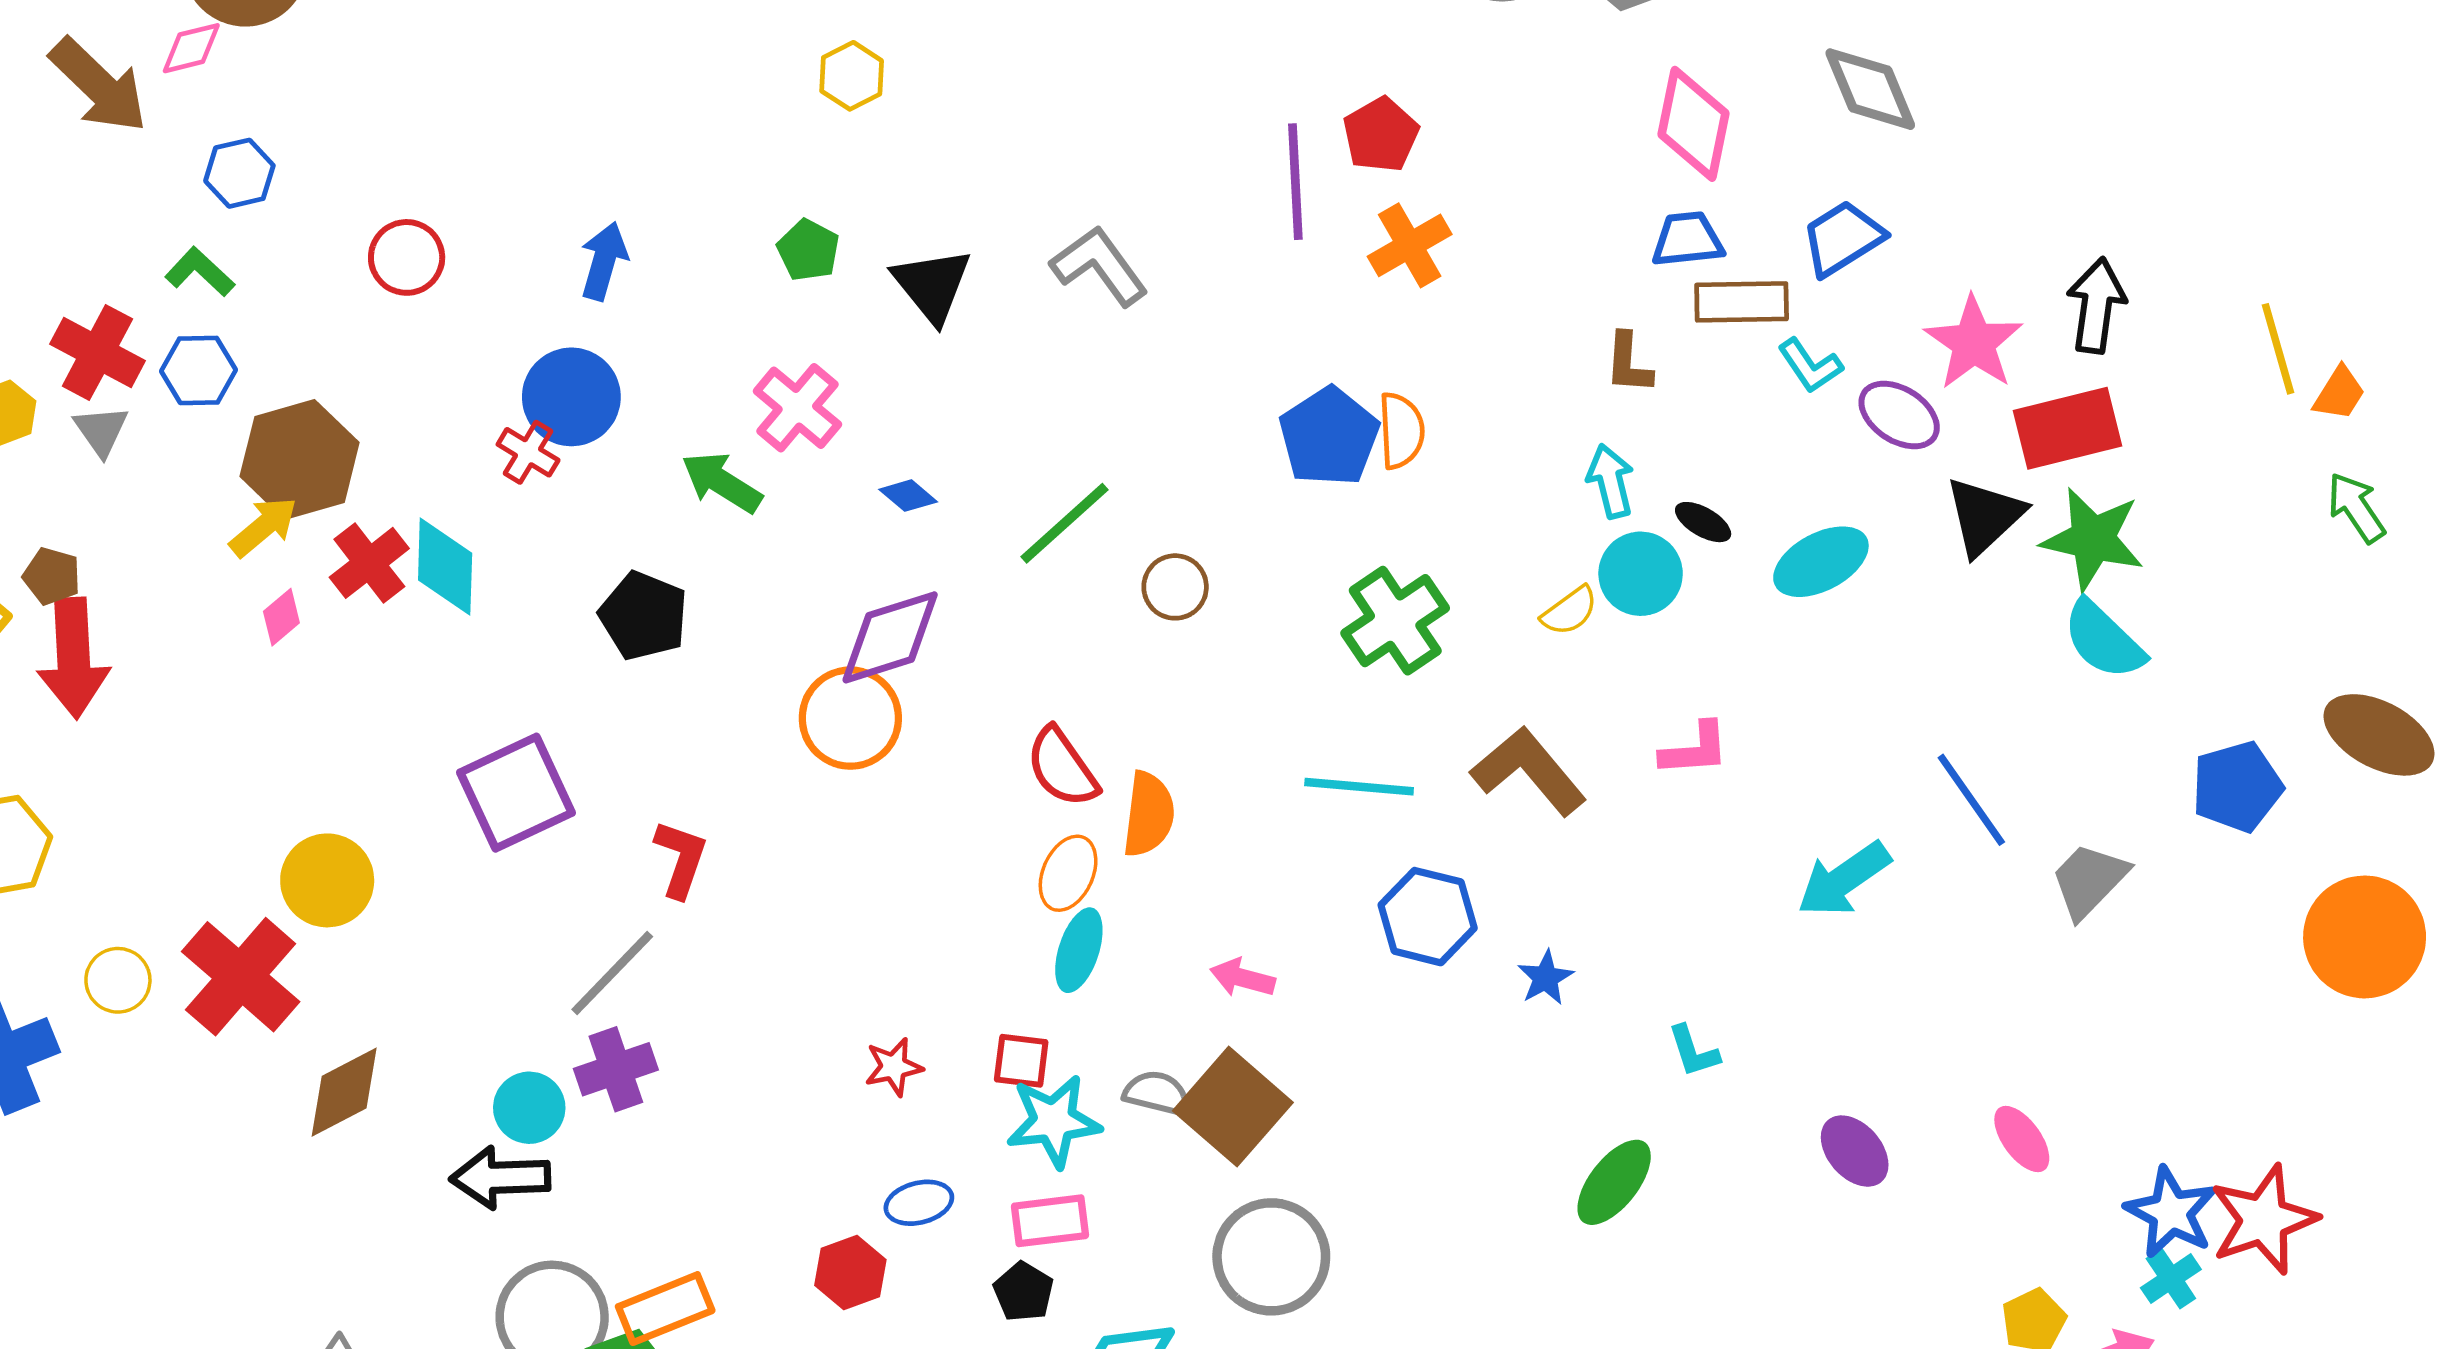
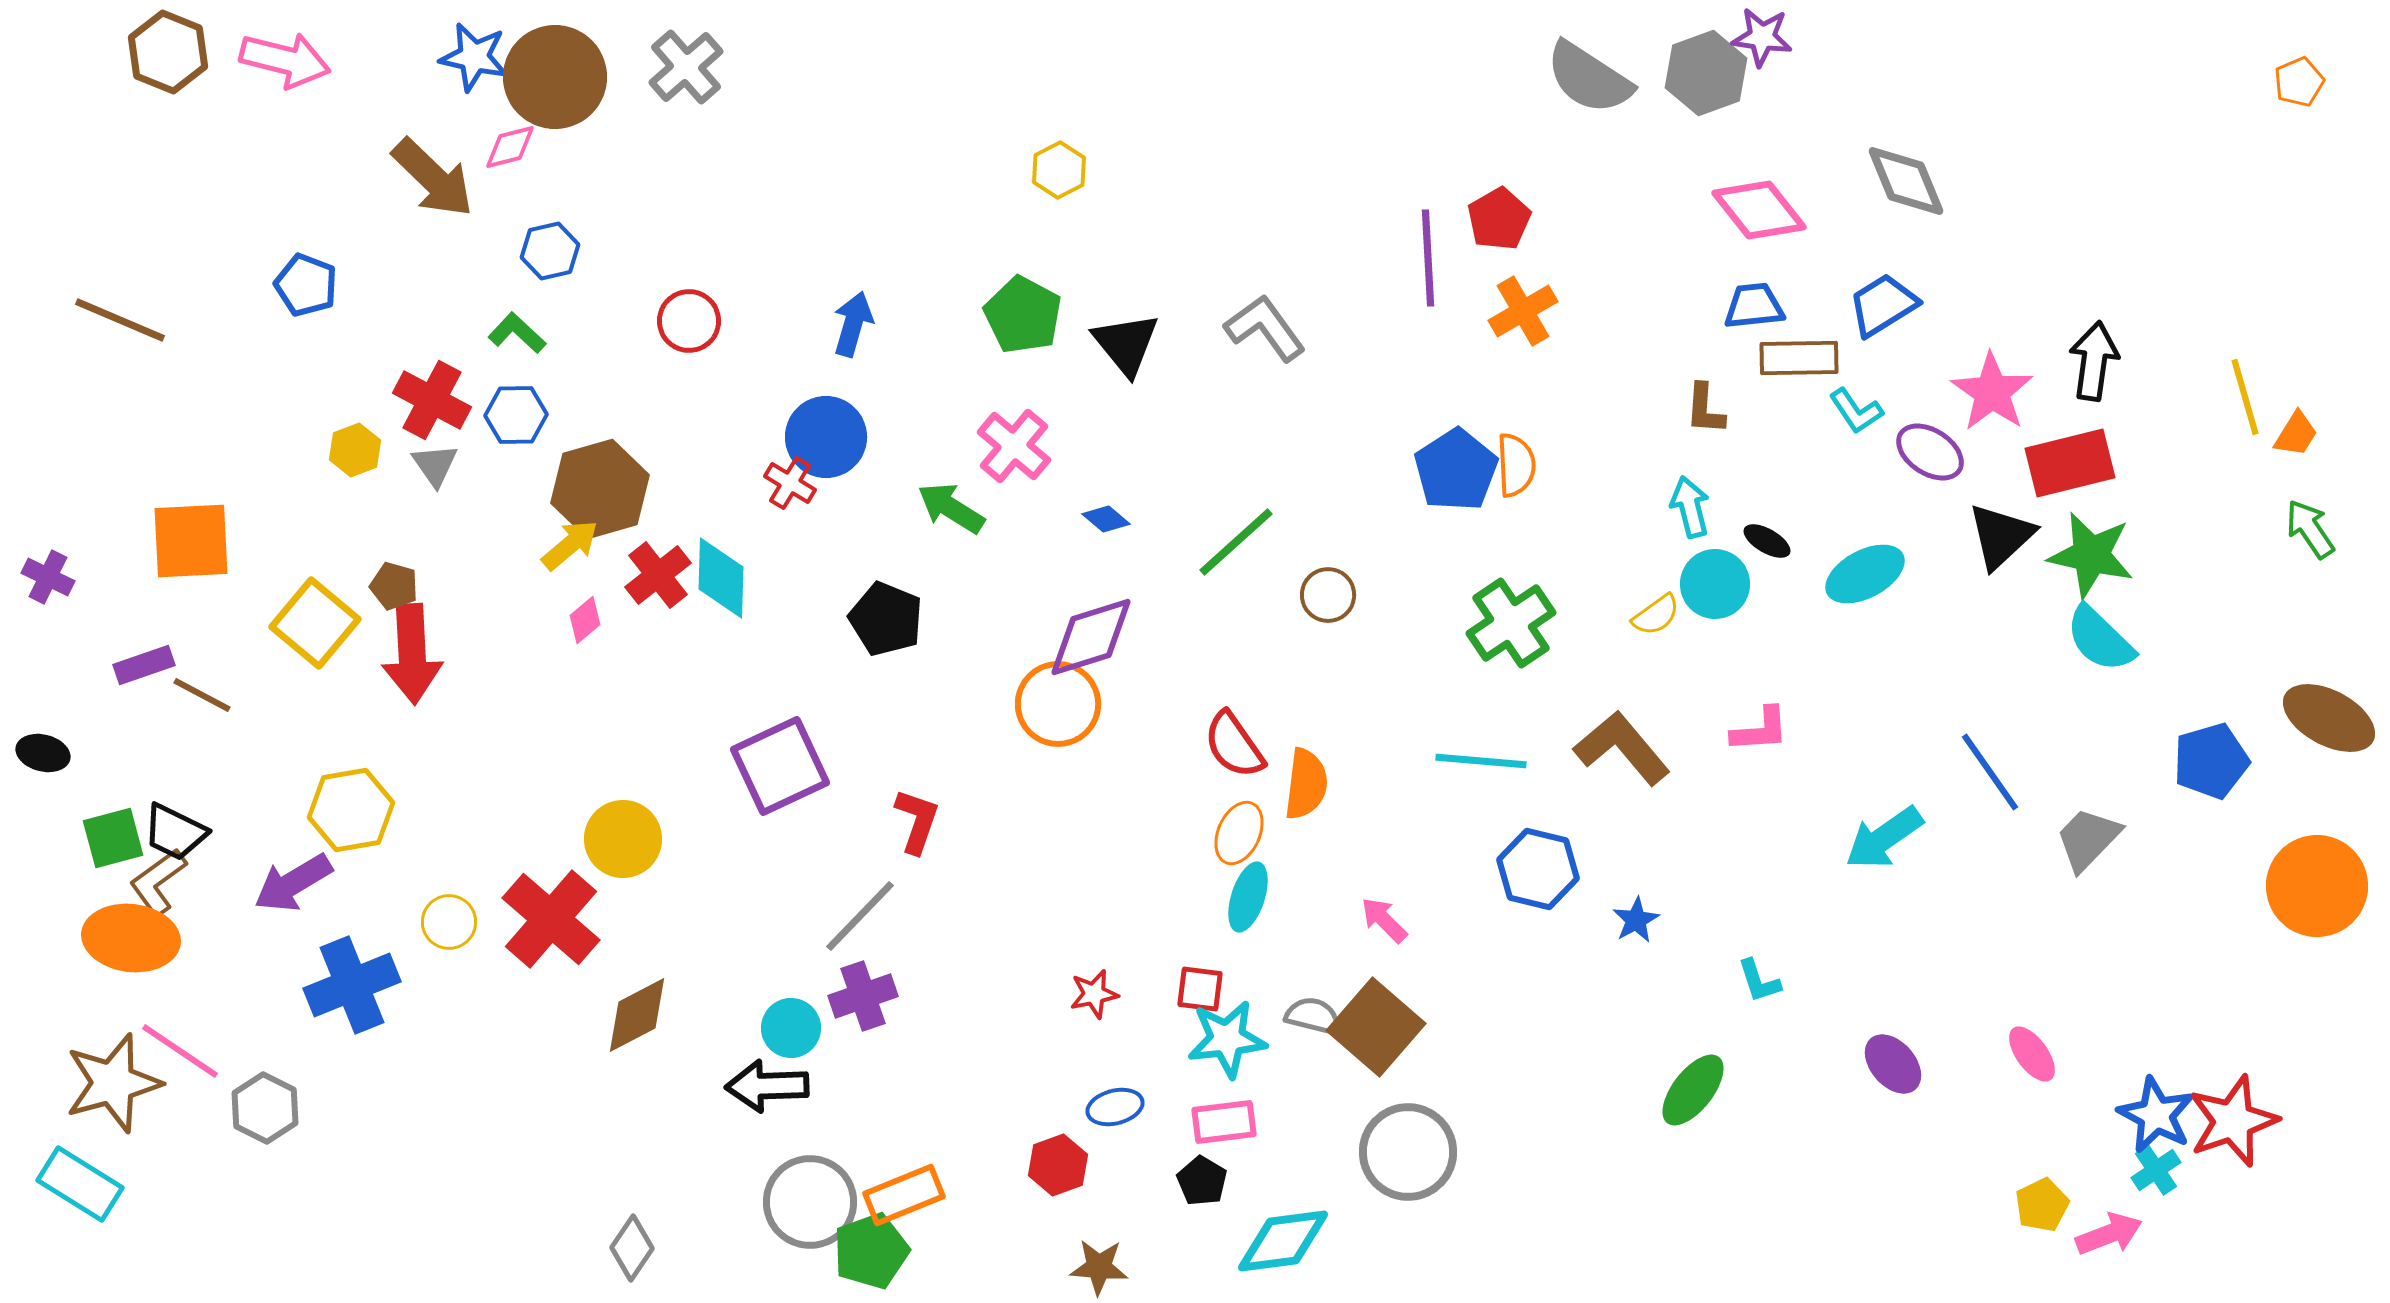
pink diamond: (1693, 124) -> (1759, 210), turned -50
green pentagon: (808, 250) -> (1023, 315), size x1.5
pink arrow: (1242, 978) -> (1384, 920), turned 30

